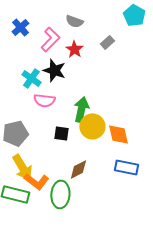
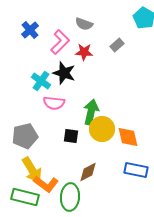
red star: (74, 49) -> (84, 52), turned -30

